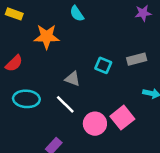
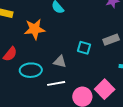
cyan ellipse: (26, 99) -> (31, 70), moved
white line: (65, 104) -> (56, 83), turned -48

